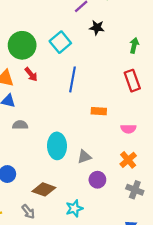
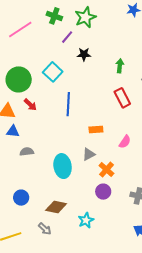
pink semicircle: (128, 129) -> (125, 142), turned -48
gray triangle: (84, 157) -> (89, 154), moved
orange cross: (128, 160) -> (106, 170), moved

